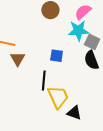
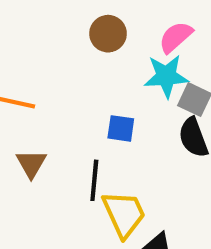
brown triangle: (18, 59) -> (31, 164), moved

